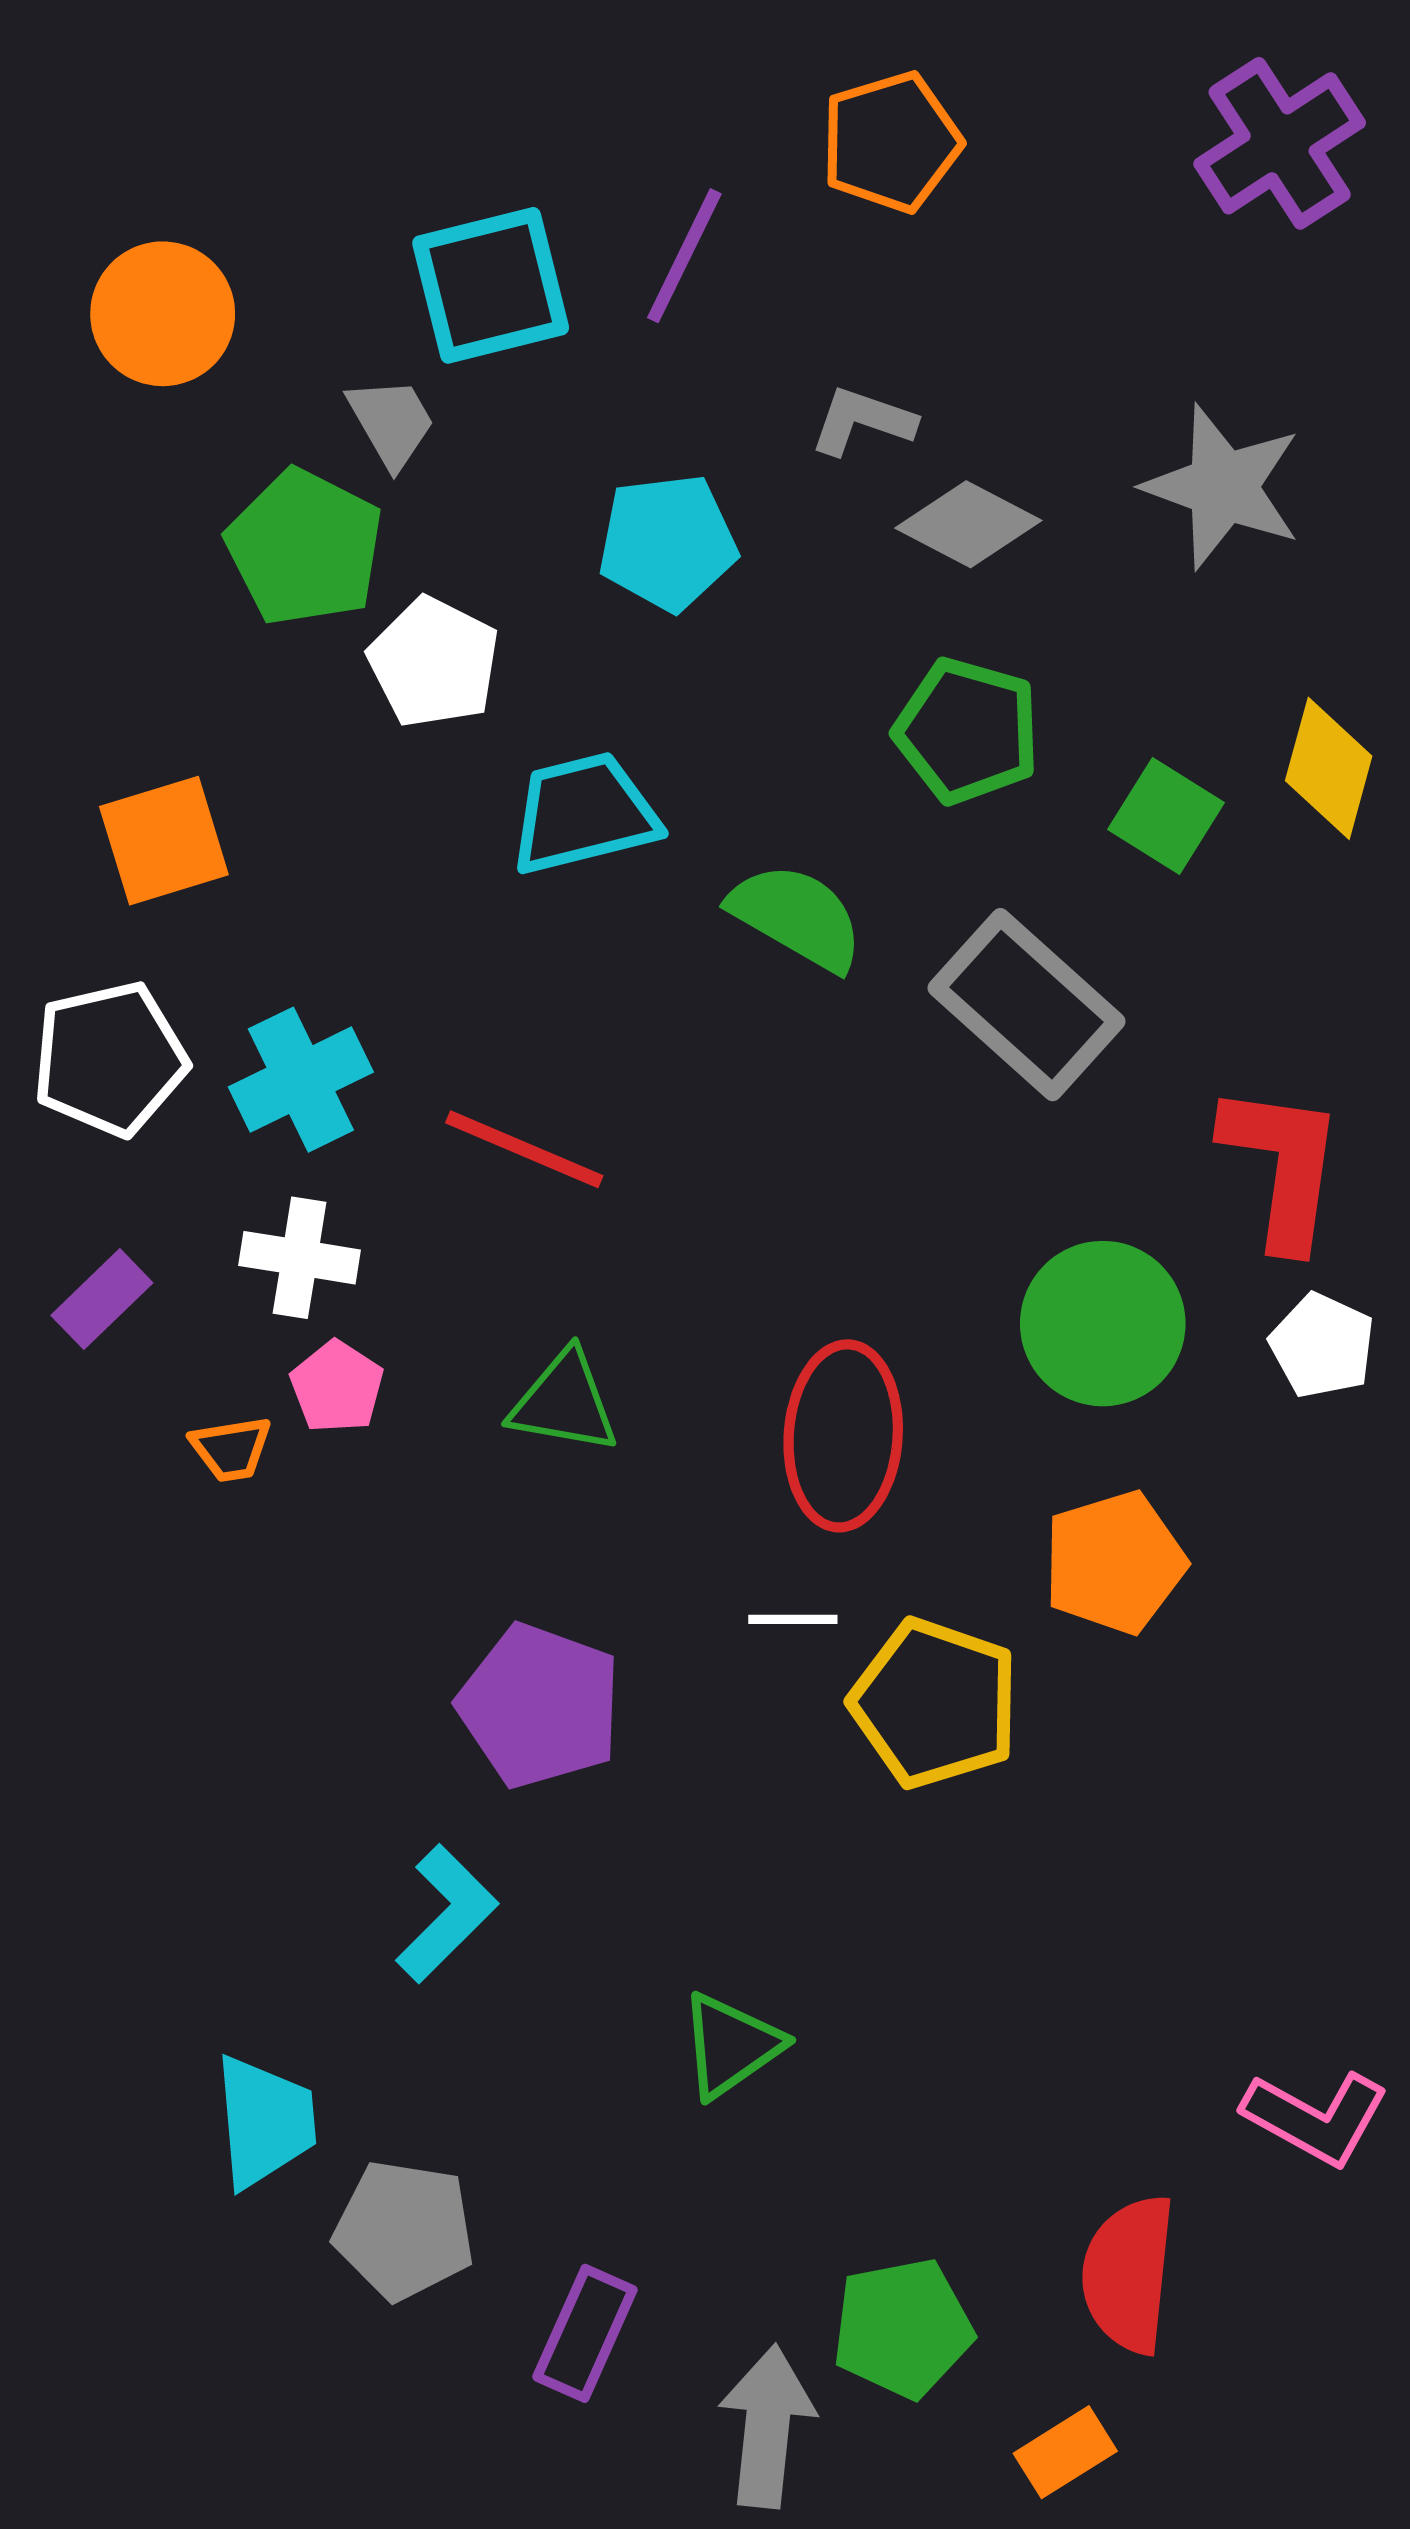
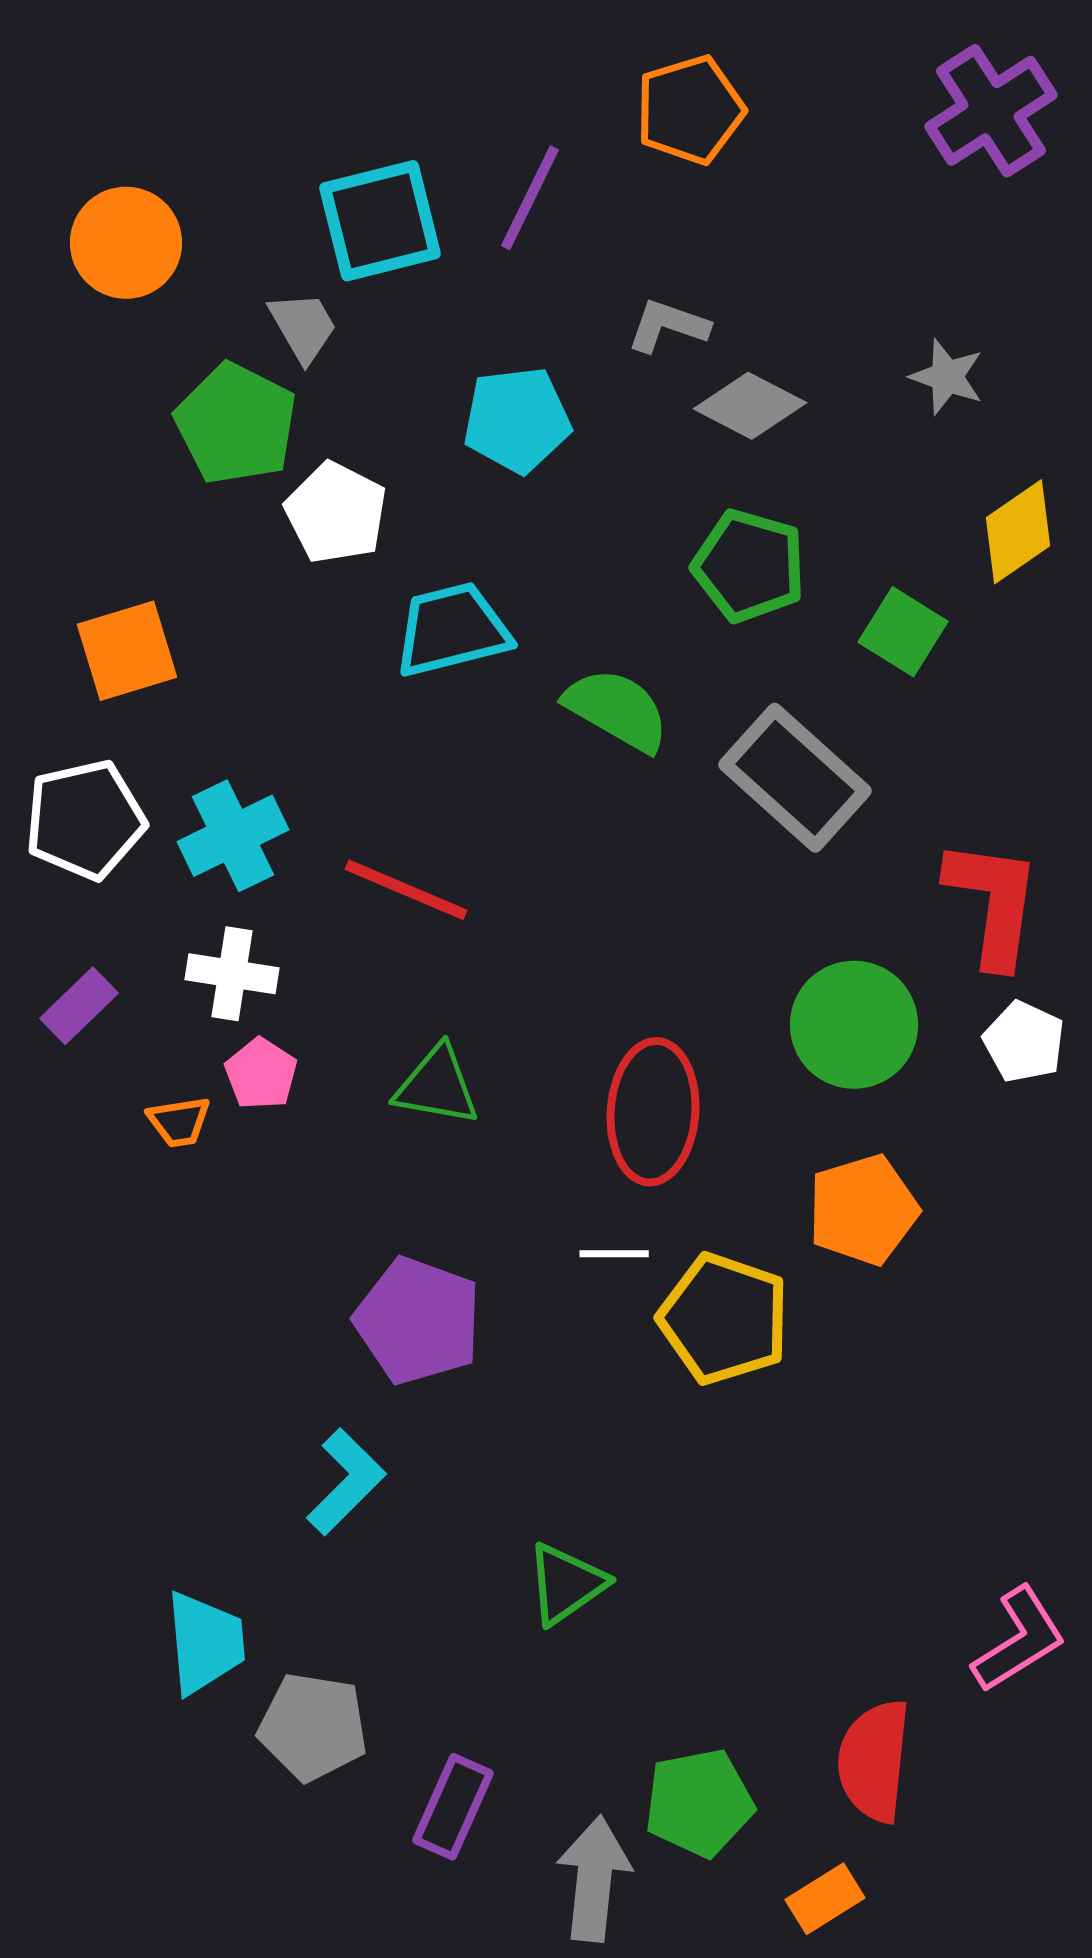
gray star: (1223, 487) -> (947, 377), size x0.6
yellow diamond: (1329, 768) -> (1018, 532), moved, turned 40
pink L-shape: (1316, 2118) -> (1019, 1640), turned -61

